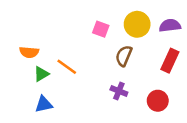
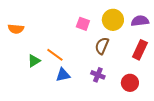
orange semicircle: (29, 52) -> (16, 29), moved
blue triangle: (44, 104) -> (63, 75), moved

